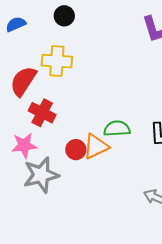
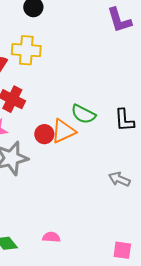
green semicircle: (117, 129) -> (83, 114), turned -150

